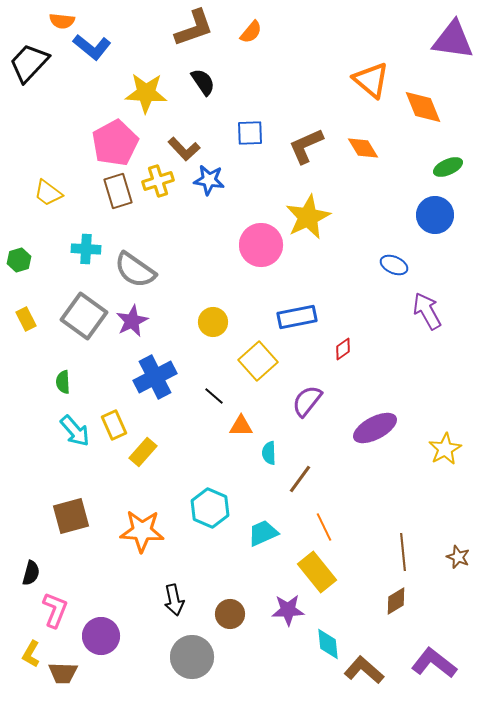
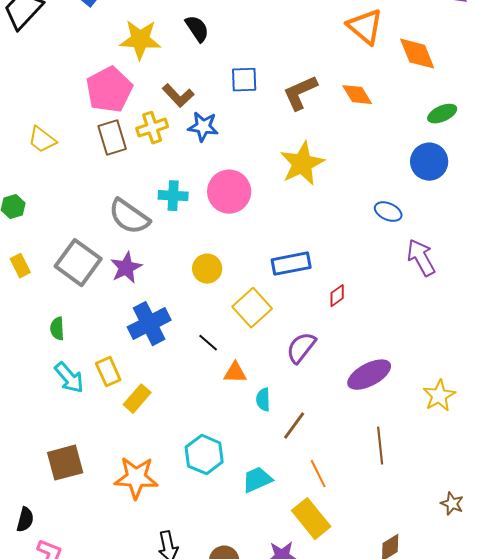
pink circle: (261, 245) -> (229, 192), moved
cyan cross: (86, 249) -> (173, 196), moved
brown line: (403, 552) -> (380, 446), moved

